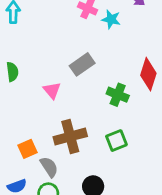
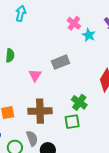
green cross: (118, 95) -> (79, 102), moved
gray semicircle: (49, 167) -> (32, 138), moved

